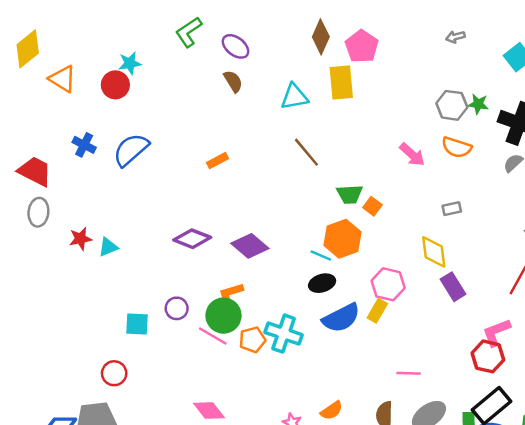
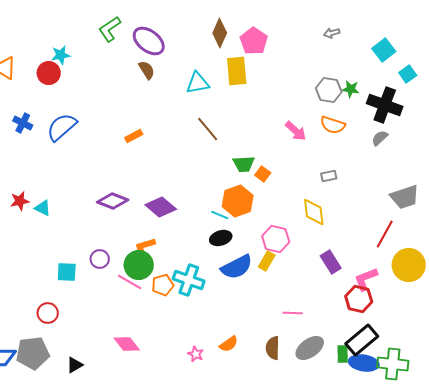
purple ellipse: (236, 46) -> (149, 41), size x1.4
cyan triangle: (108, 247) -> (43, 208), turned 48
purple rectangle: (453, 287) -> (331, 262), moved

